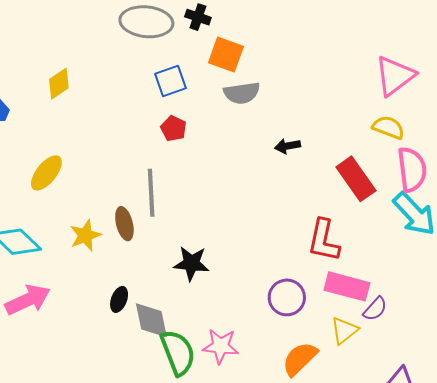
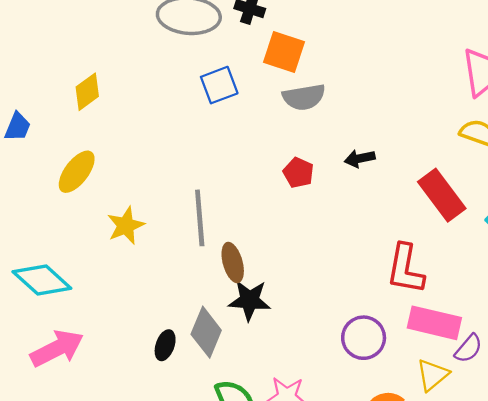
red pentagon: (174, 128) -> (298, 173), moved
yellow ellipse: (46, 173) -> (77, 172), moved
brown ellipse: (124, 224) -> (233, 263), moved
yellow star: (85, 235) -> (126, 226), moved
gray diamond: (151, 320) -> (206, 332), moved, turned 36

